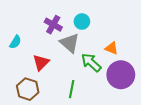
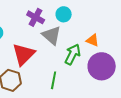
red triangle: (41, 62) -> (24, 54), size x1.4
green arrow: (91, 62) -> (73, 54), turned 75

